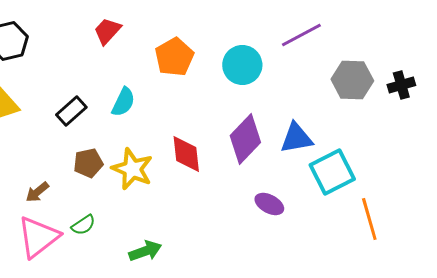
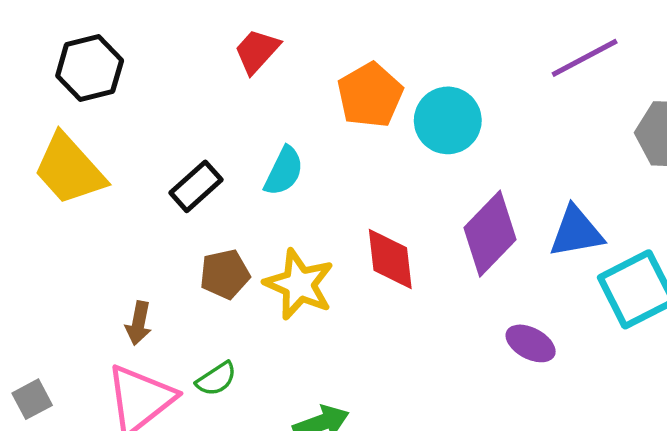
cyan circle: (242, 65) -> (448, 120), moved
brown arrow: (37, 192) -> (139, 323), turned -40

